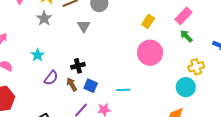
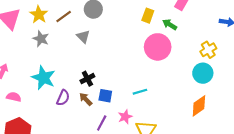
green arrow: (186, 36) -> (170, 25), moved
cyan star: (38, 55) -> (43, 78), size x1.6

